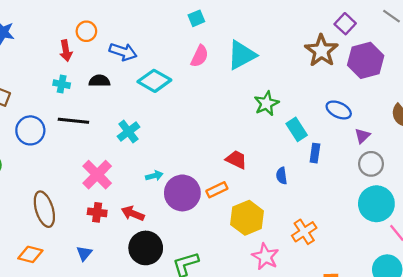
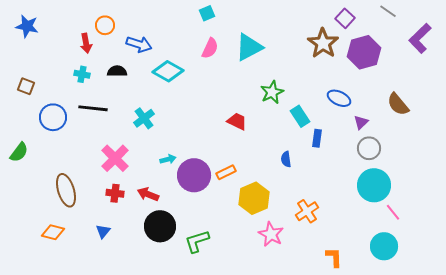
red trapezoid: (236, 160) -> (237, 121), moved

